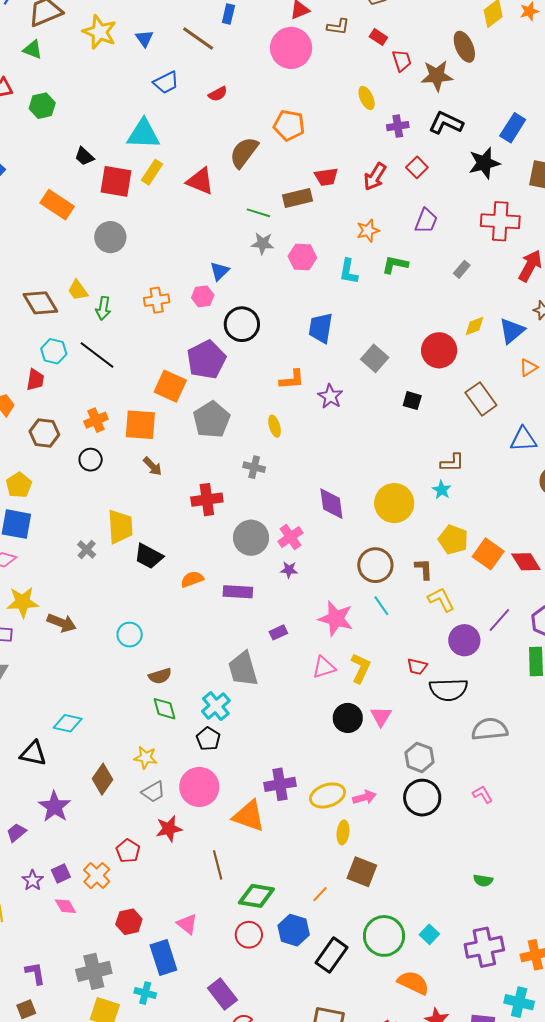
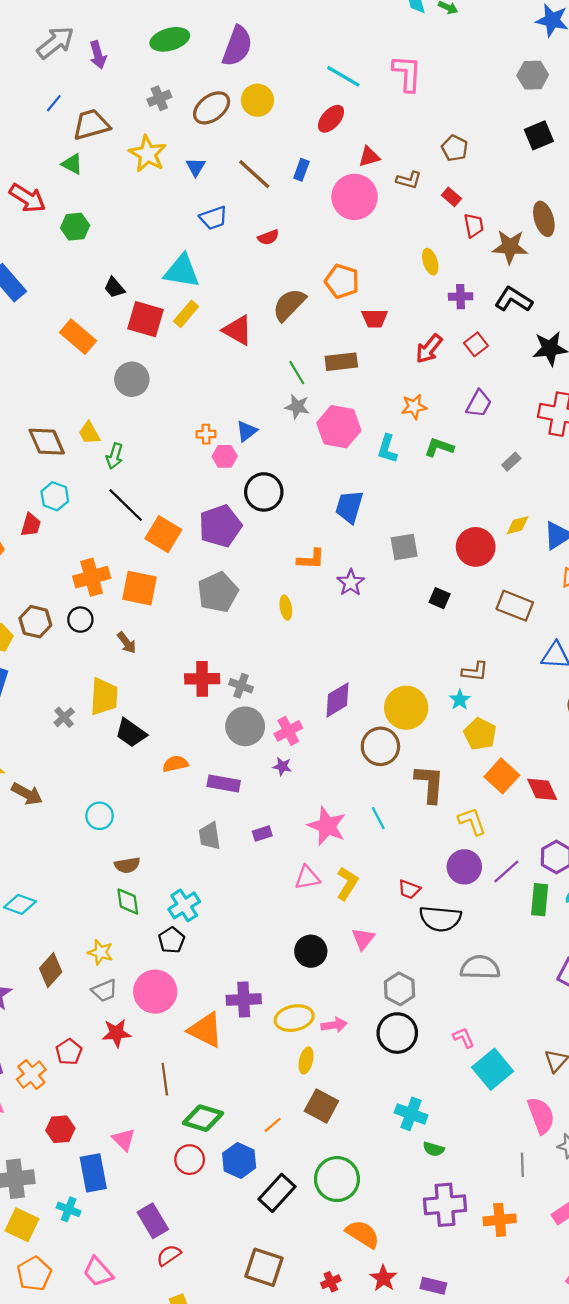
blue rectangle: (228, 14) -> (301, 170), moved
red trapezoid: (326, 177) -> (375, 318), moved
green line: (258, 213) -> (297, 373), turned 35
pink hexagon: (302, 257) -> (339, 427), size x1.4
orange cross: (157, 300) -> (206, 434), moved, size x0.7
black line: (97, 355) -> (126, 505), moved
gray square: (375, 358) -> (404, 547), turned 32
orange square: (170, 386) -> (163, 534), moved
brown rectangle: (481, 399) -> (515, 606), turned -40
orange cross: (96, 420) -> (92, 577), size x1.4
brown hexagon: (44, 433) -> (35, 622), moved
brown arrow: (153, 466) -> (127, 643), moved
gray cross: (254, 467) -> (241, 686), moved
purple diamond: (331, 504) -> (337, 700), turned 60
yellow pentagon: (453, 540) -> (480, 734), moved
brown circle: (375, 565) -> (380, 746), moved
brown L-shape: (424, 569) -> (430, 784), size x1.6
yellow L-shape: (441, 600) -> (472, 821), moved
purple line: (499, 620) -> (506, 871), moved
gray trapezoid: (243, 669) -> (210, 836), moved, size x0.7
black circle: (348, 718) -> (311, 951), moved
green semicircle: (483, 880) -> (434, 1149), moved
cyan square: (429, 934) -> (493, 1069), moved, size x1.8
cyan cross: (519, 1002) -> (411, 1114), moved

